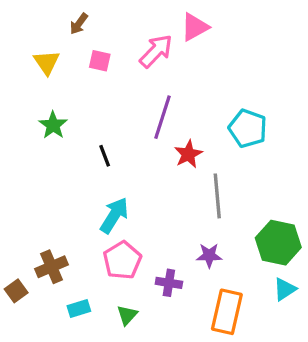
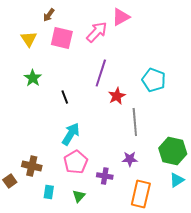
pink square: (100, 61) -> (62, 38), size x1.6
brown cross: (51, 267) -> (32, 166), turned 36
cyan rectangle: (79, 309) -> (49, 192), turned -64

